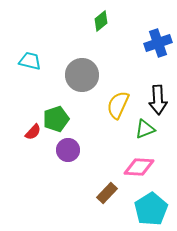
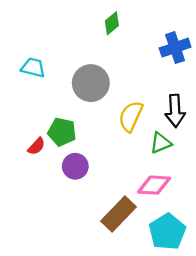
green pentagon: (56, 119) -> (62, 132), turned 30
brown rectangle: (107, 193) -> (119, 214), size x1.5

